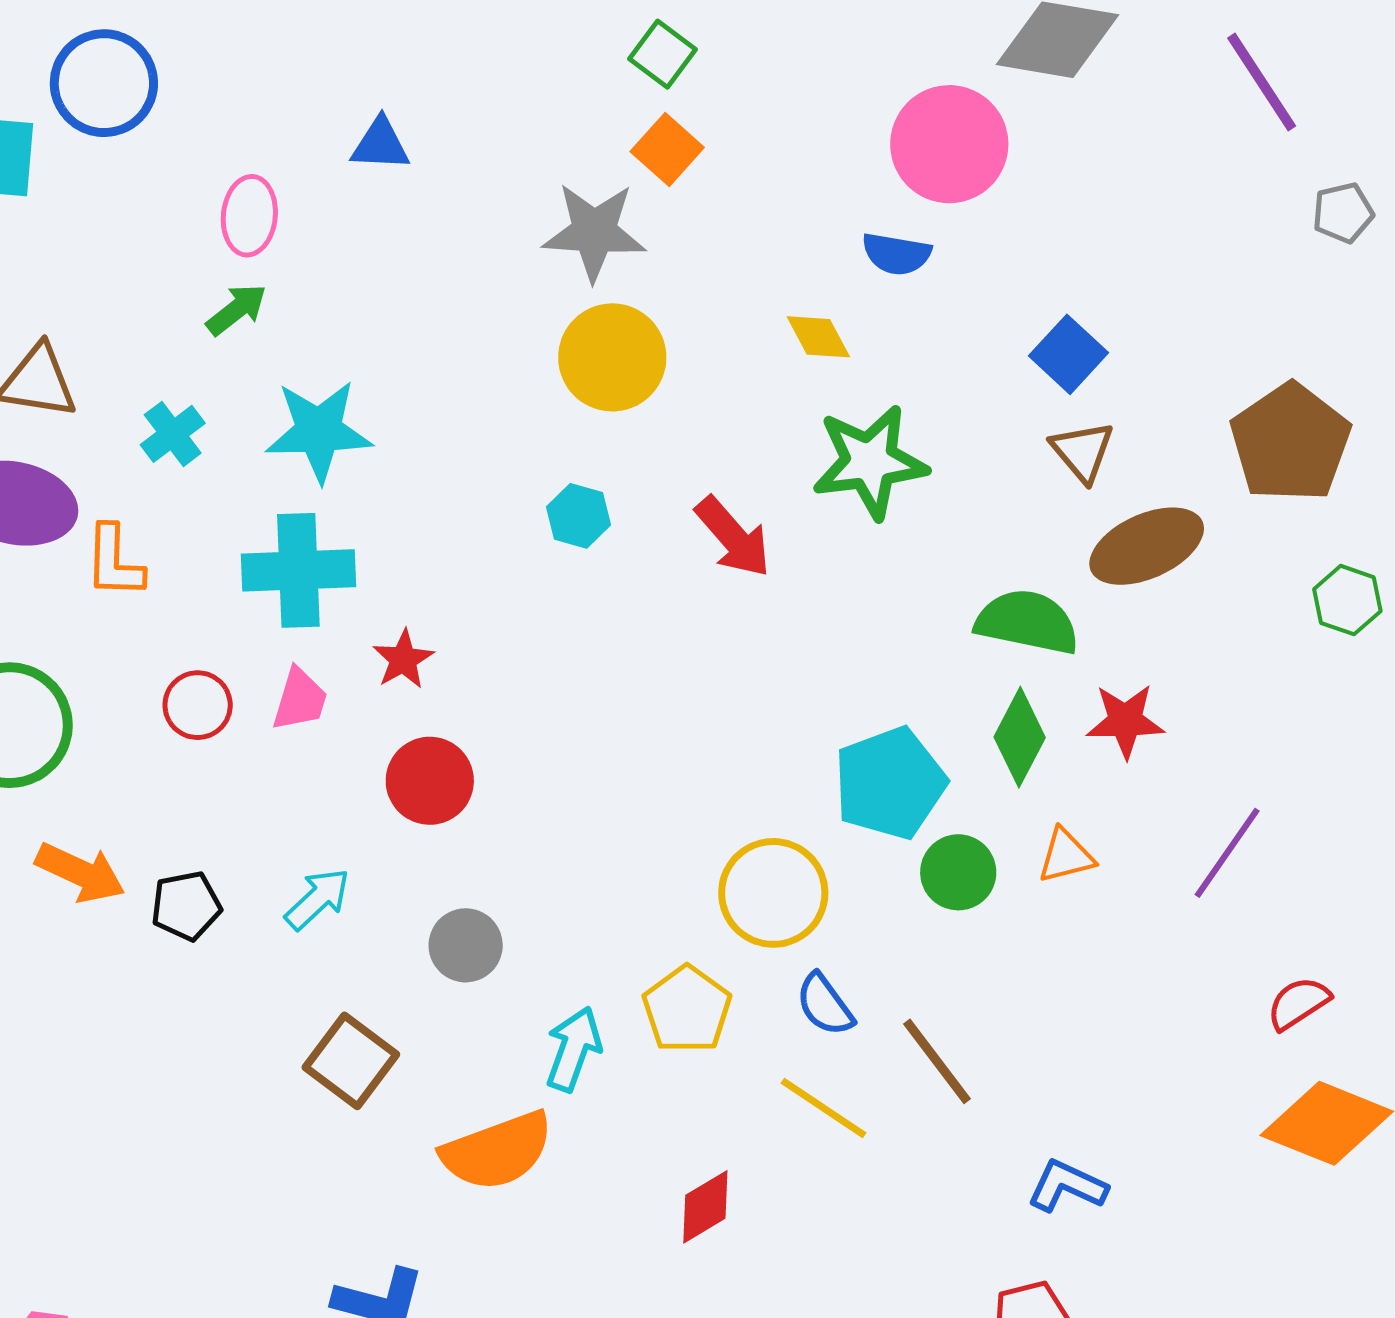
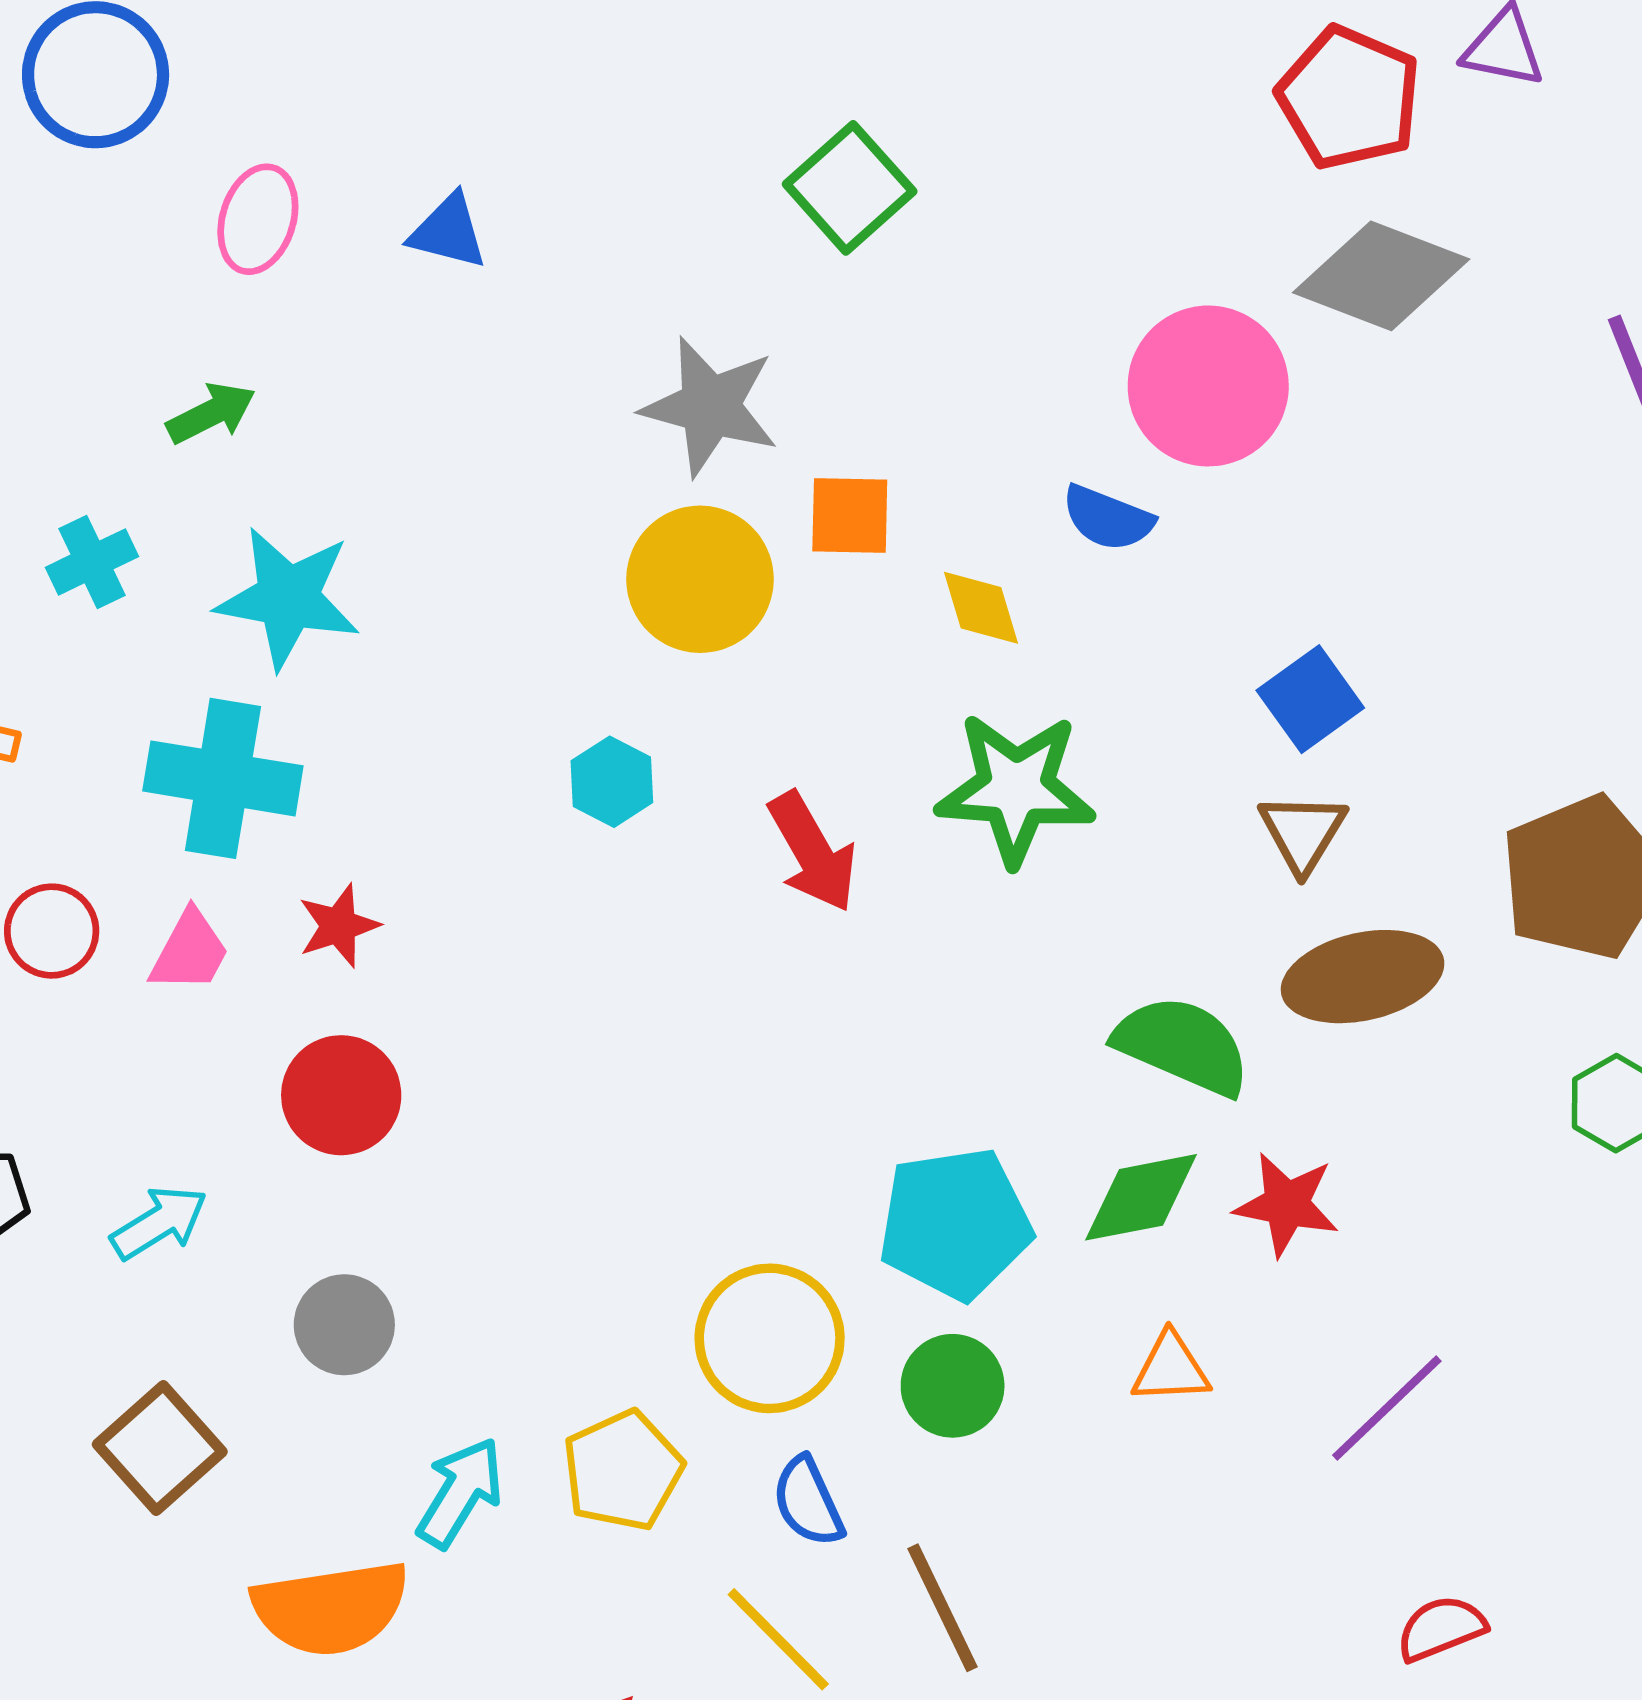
green square: (663, 54) -> (850, 188), size x1.4
orange square: (667, 149) -> (850, 516), moved, turned 38
pink ellipse: (249, 216) -> (258, 219), moved
green diamond: (1020, 737) -> (1141, 1197), turned 40
green circle: (958, 872) -> (953, 1386), moved

